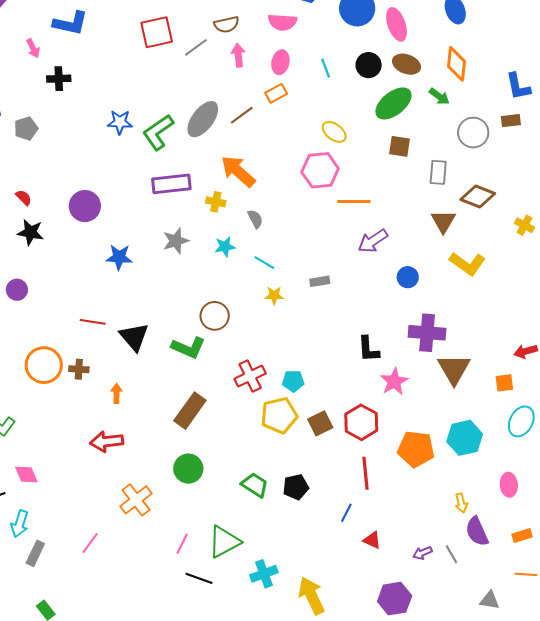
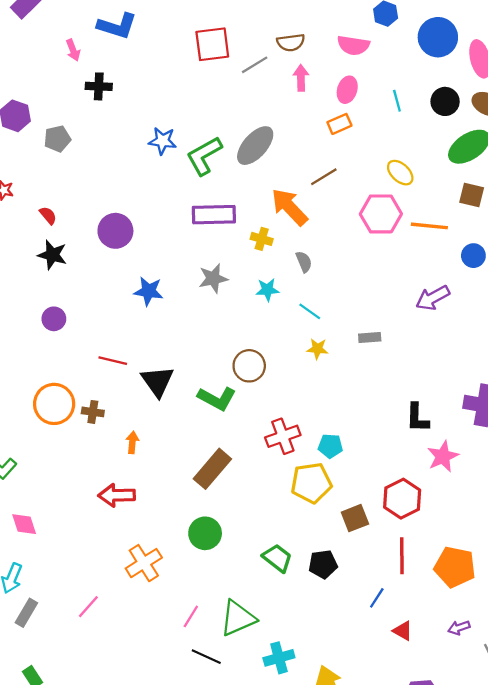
brown line: (242, 115) -> (324, 177), moved
orange line: (354, 201) -> (429, 226), moved
blue circle: (408, 277) -> (473, 256), moved
purple circle: (17, 290) -> (54, 319), moved
brown square: (320, 423) -> (355, 518), moved
orange pentagon: (416, 449) -> (455, 567), moved
purple arrow: (422, 553) -> (459, 628), moved

